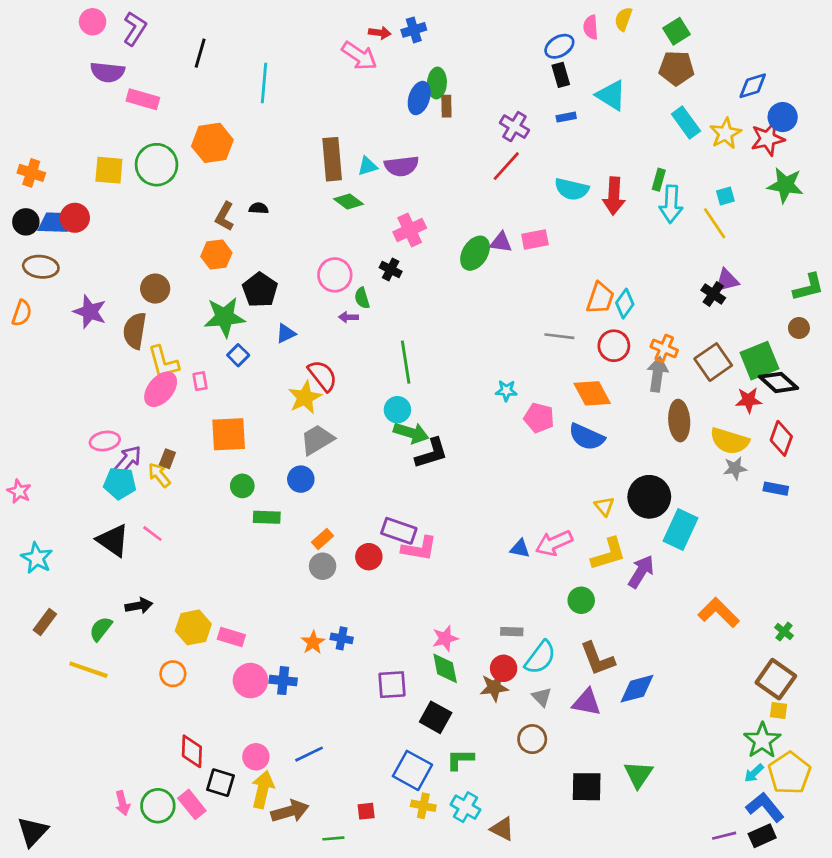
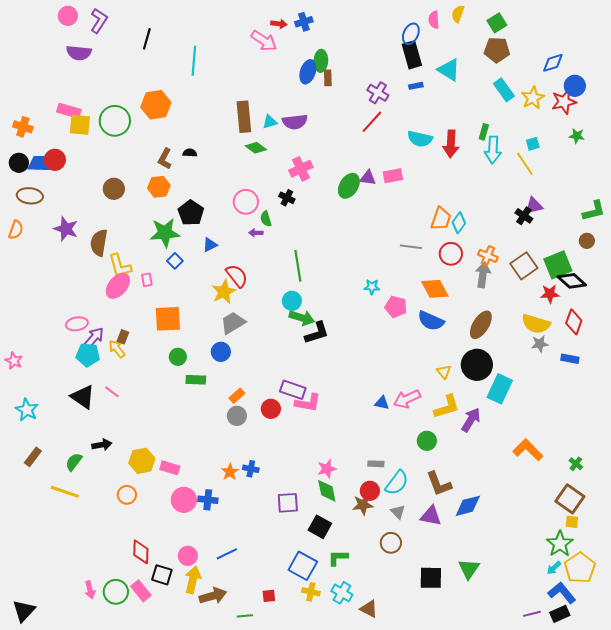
blue ellipse: (559, 46) -> (411, 34), turned -35
black rectangle: (561, 75) -> (412, 55), size x1.5
pink rectangle: (143, 99) -> (69, 111), moved
green star: (785, 185) -> (577, 136), size x0.6
brown circle: (155, 289) -> (114, 189), moved
brown ellipse: (679, 421) -> (481, 325), moved, turned 36

